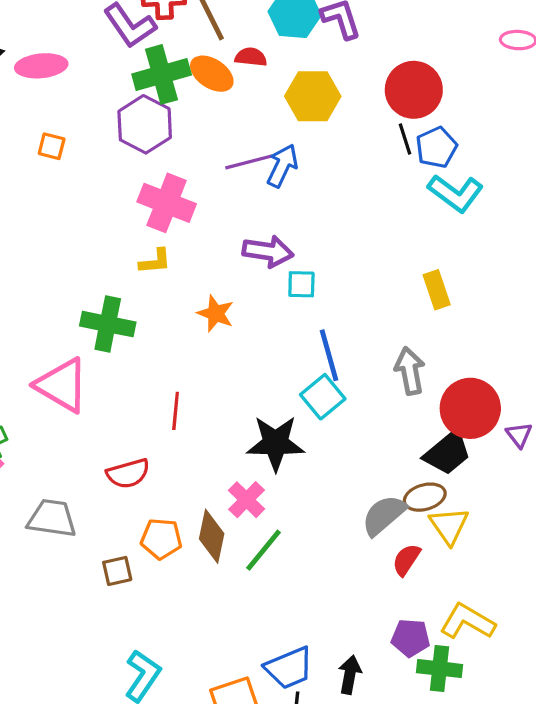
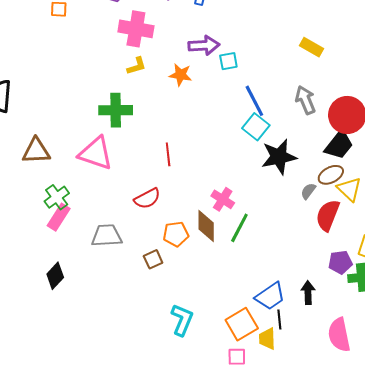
yellow rectangle: (437, 290) -> (311, 47), turned -30
orange star: (216, 313) -> (181, 75), moved
black star: (275, 443) -> (279, 157), moved
gray semicircle: (384, 515) -> (308, 191), size x0.6
red semicircle: (406, 560) -> (328, 215), size x1.5

